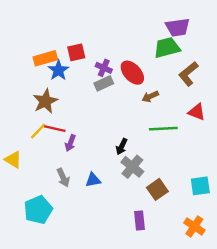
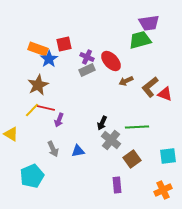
orange rectangle: (45, 58) -> (38, 49), turned 36
brown L-shape: (188, 74) -> (150, 87), moved
green line: (163, 129) -> (137, 127), moved
orange cross: (194, 226) -> (163, 190), turned 30

